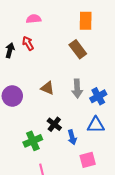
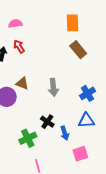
pink semicircle: (34, 19) -> (15, 24), moved
brown rectangle: (78, 49) -> (78, 50), moved
brown triangle: (47, 88) -> (22, 83), moved
gray arrow: (77, 89) -> (53, 87), moved

